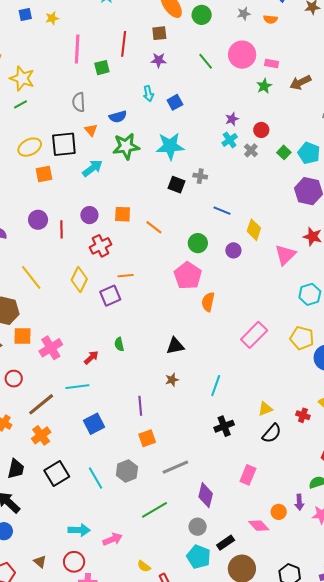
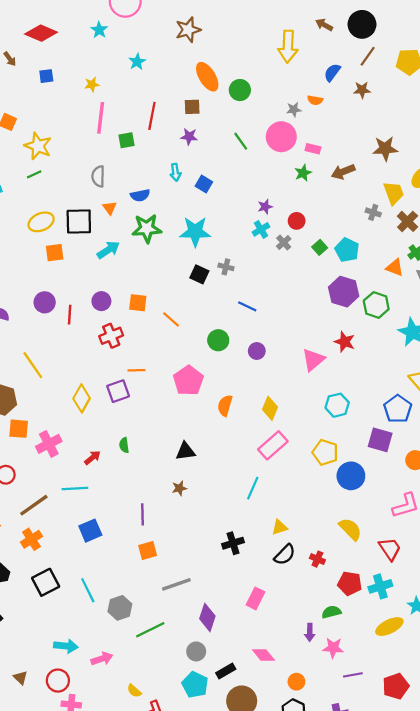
gray star: (244, 14) -> (294, 110), moved
yellow star: (52, 18) -> (92, 84), moved
blue square: (175, 102) -> (204, 184), turned -35
yellow diamond: (254, 230) -> (270, 408), moved
pink pentagon: (188, 276) -> (188, 381), moved
yellow diamond: (79, 280) -> (82, 398), moved
cyan line: (216, 386) -> (253, 488), moved
red cross: (303, 415) -> (317, 559), moved
gray hexagon: (127, 471) -> (120, 608), moved
orange circle: (279, 512) -> (296, 682), moved

